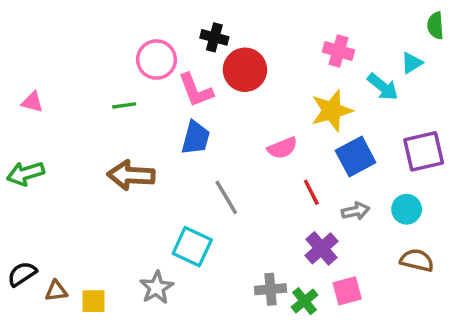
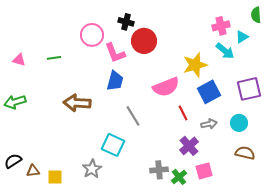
pink cross: (339, 51) -> (221, 26), moved, turned -30
green line: (124, 105) -> (54, 58), moved
pink semicircle: (282, 148) -> (166, 87), size x1.5

